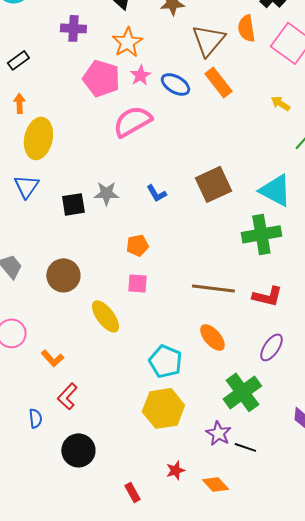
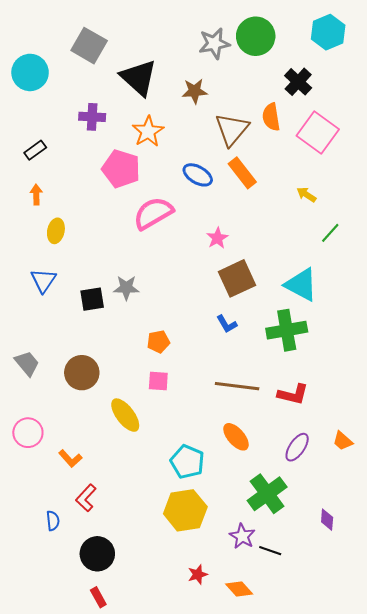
pink star: (140, 75) -> (217, 238), moved
yellow ellipse: (38, 138) -> (56, 231), size x0.6
blue L-shape: (156, 193) -> (227, 324), moved
red rectangle: (132, 492) -> (98, 597), moved

